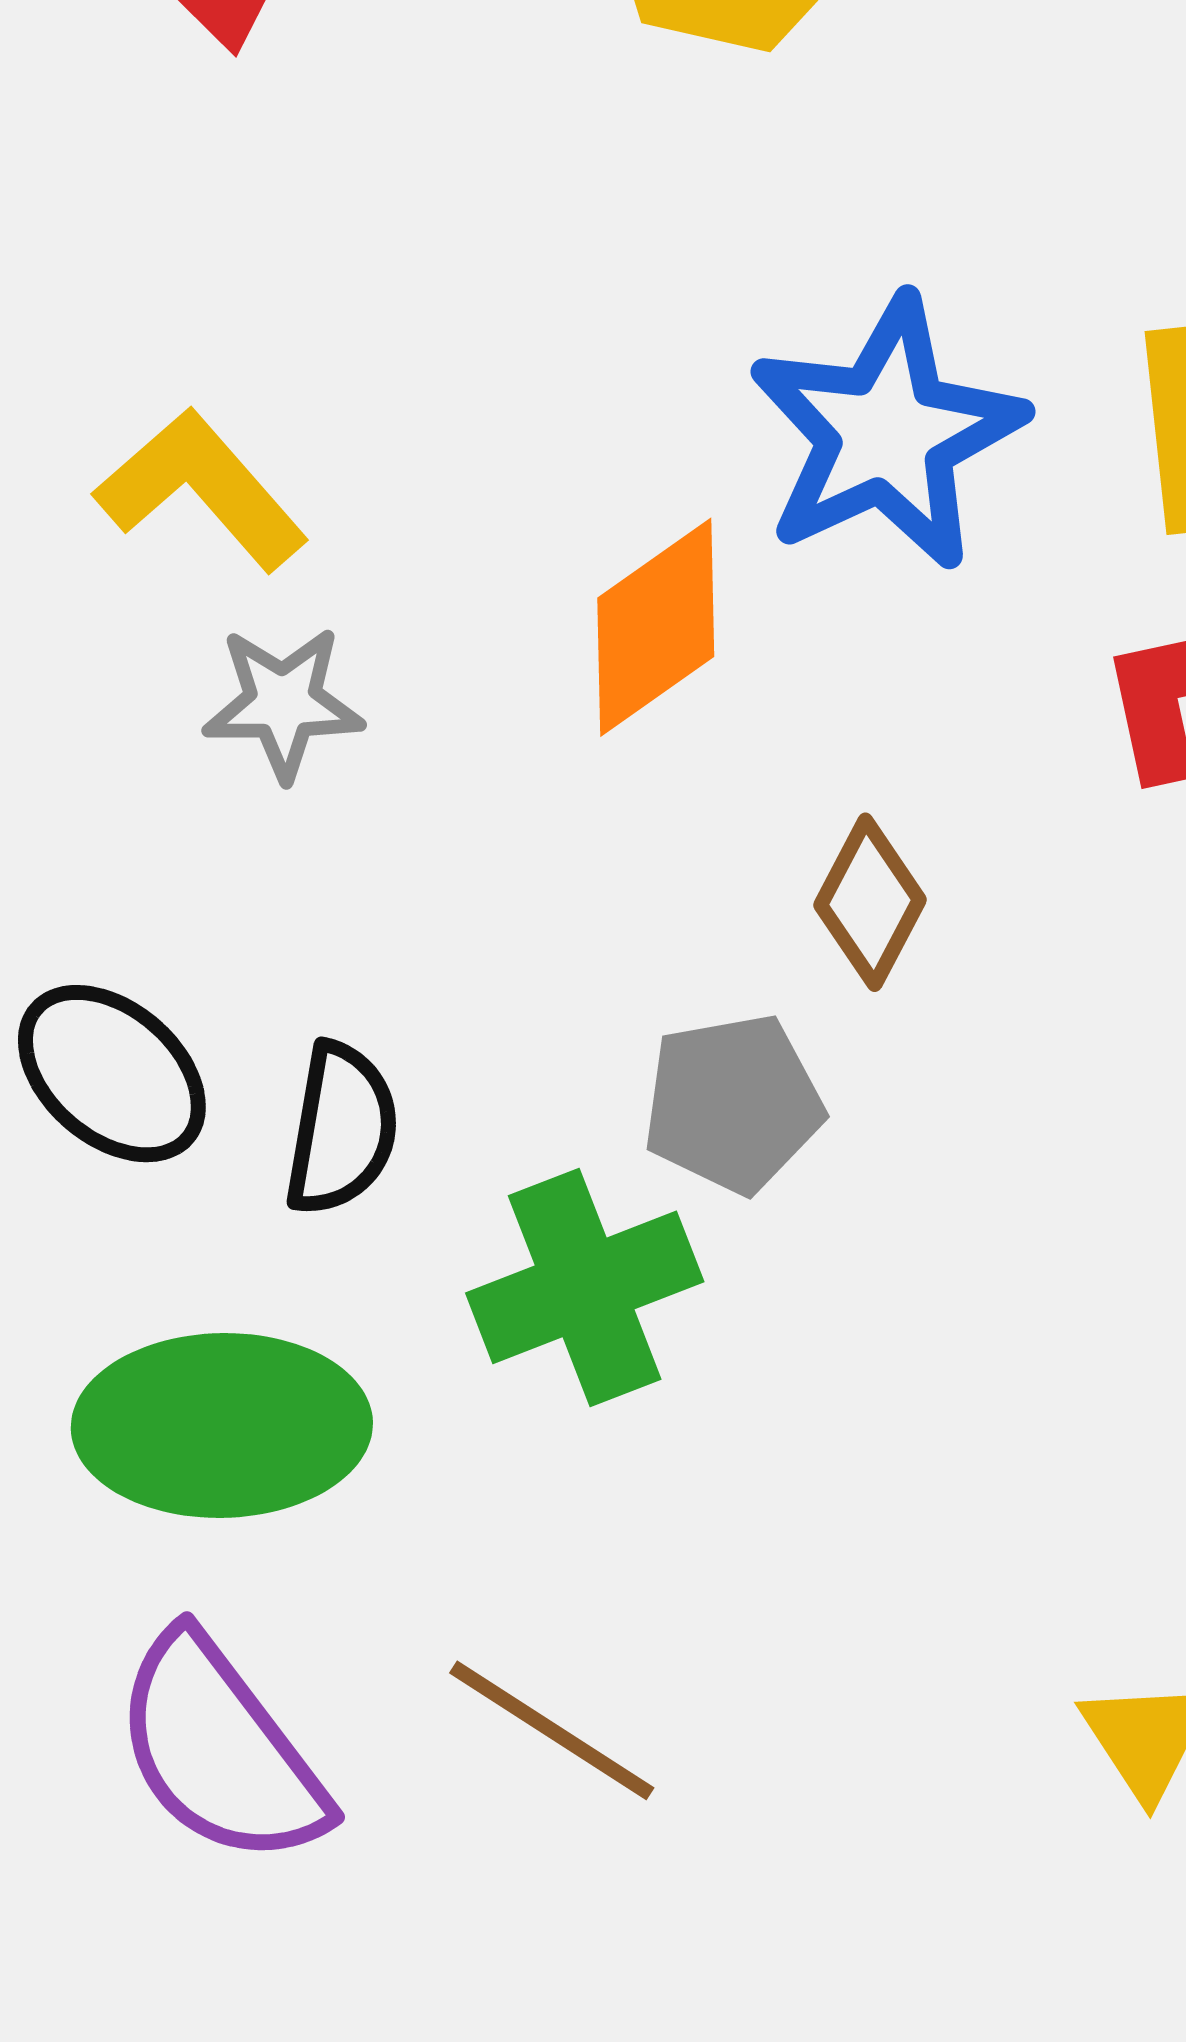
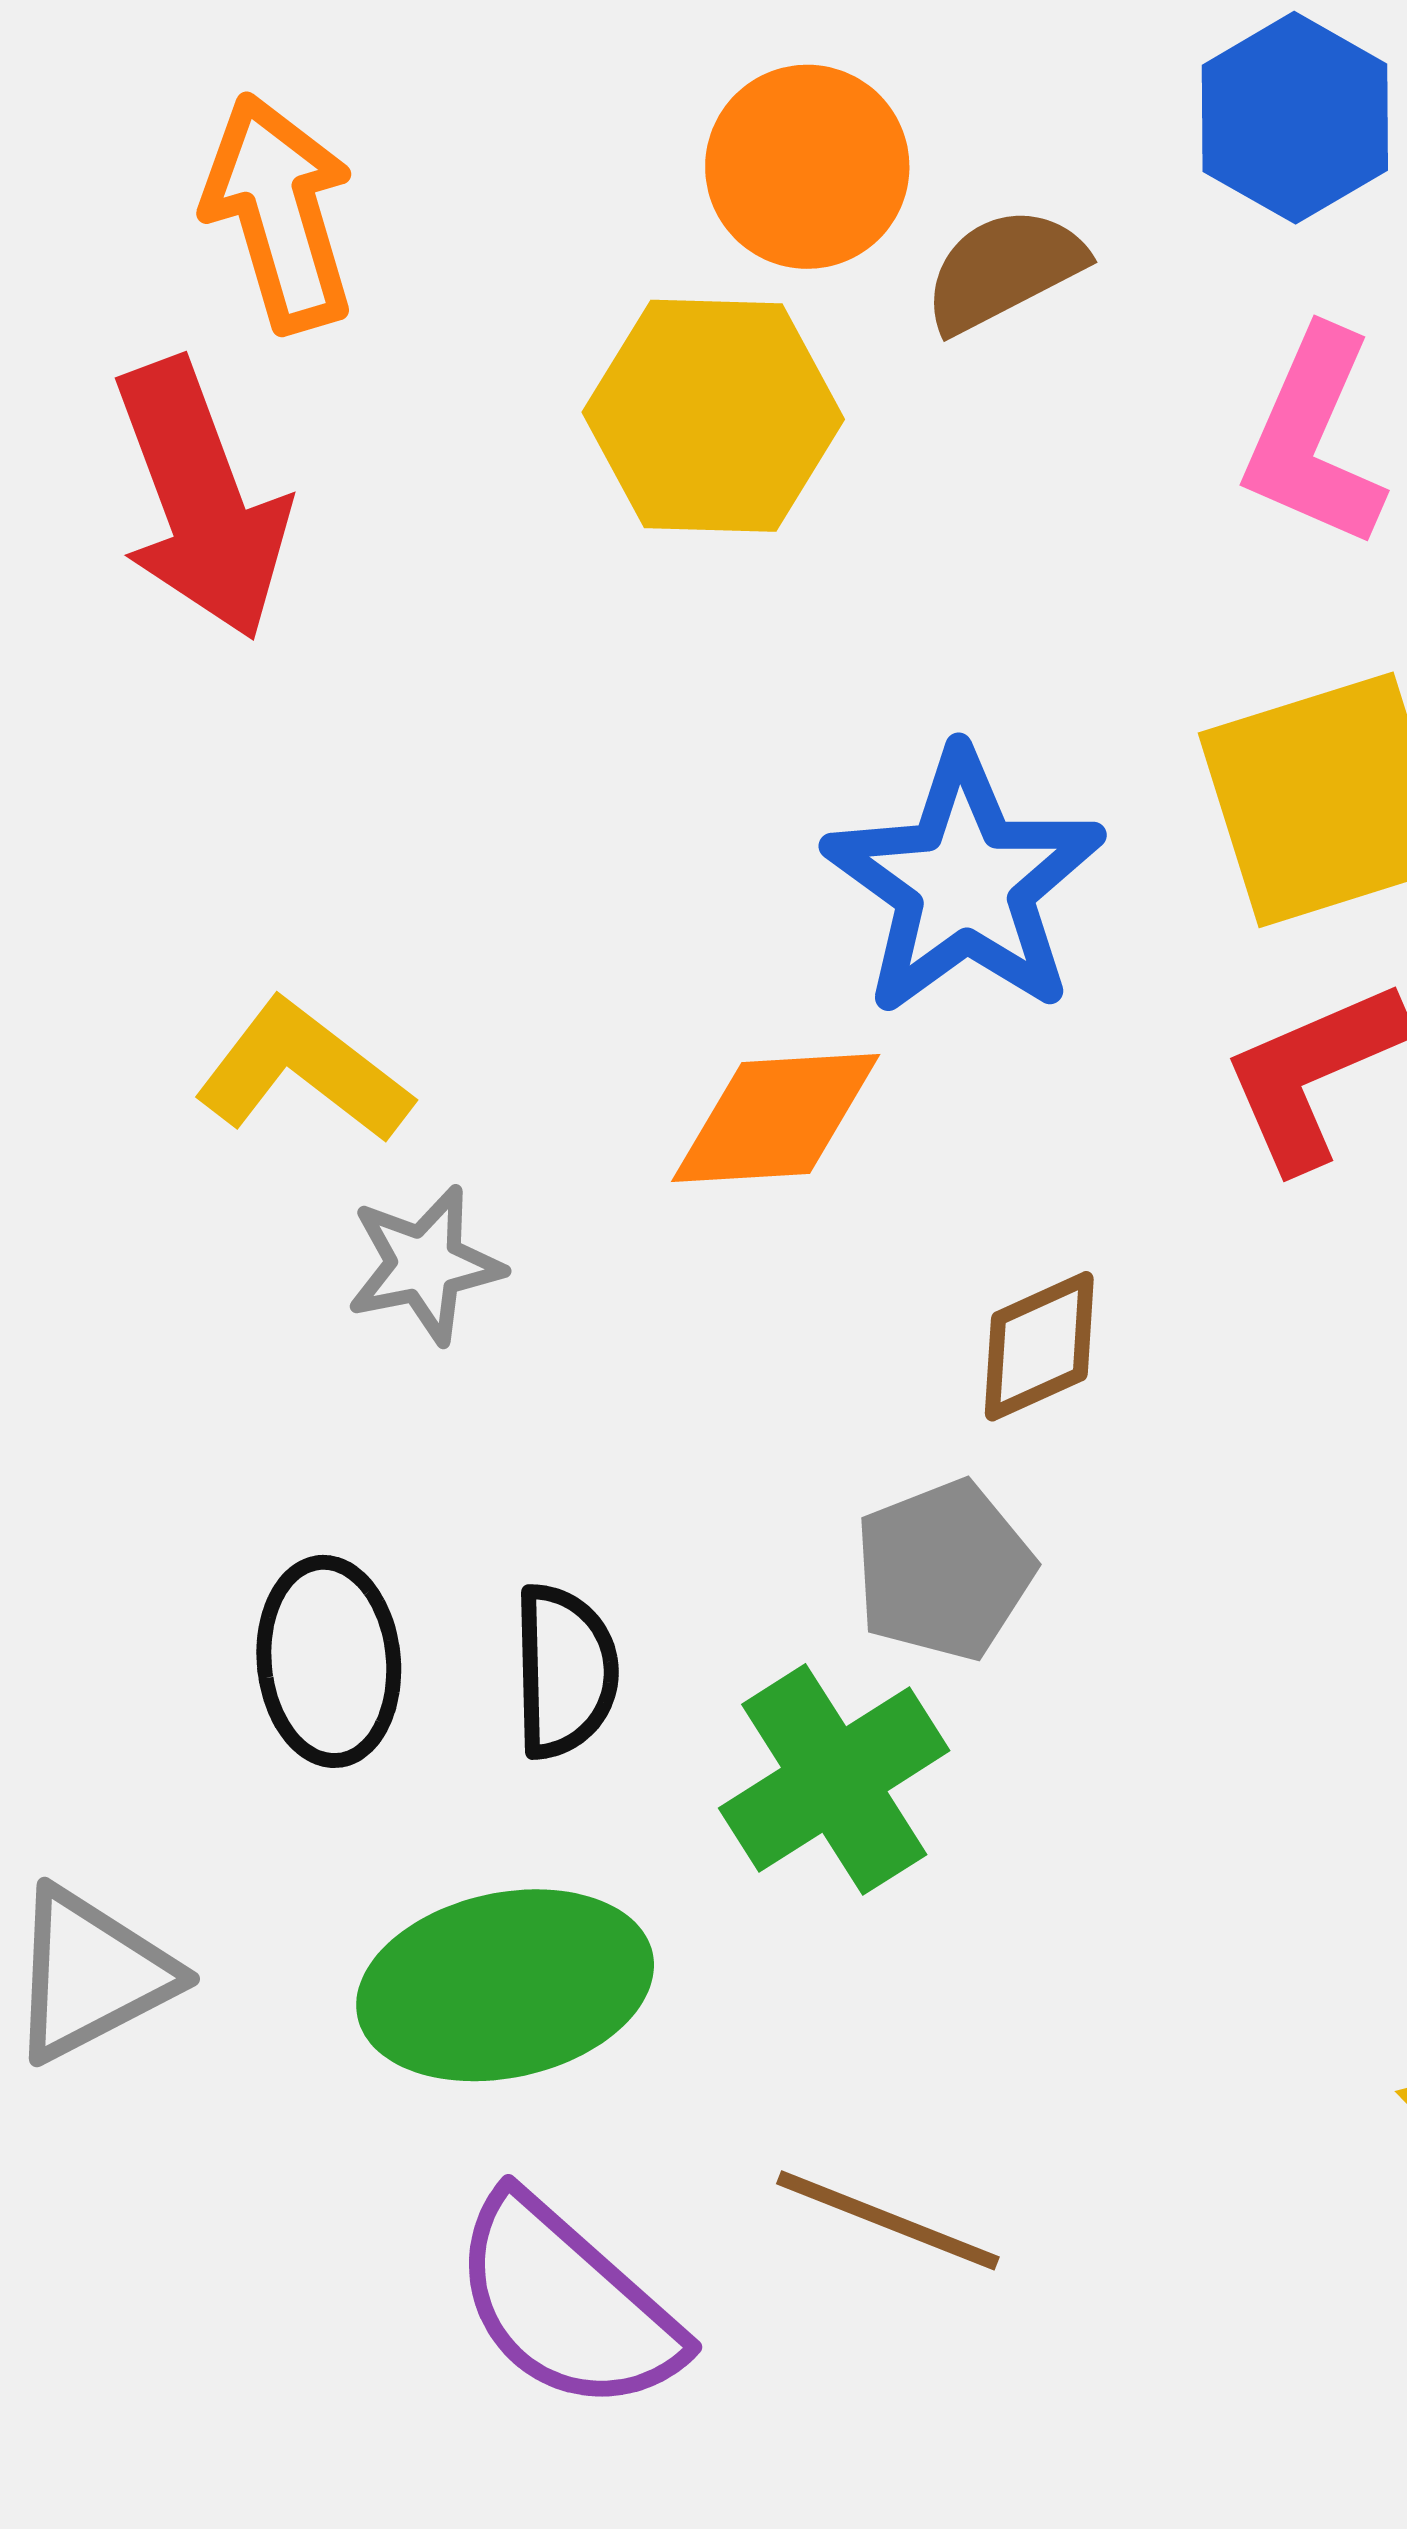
orange diamond: (656, 627) -> (776, 1118), turned 43
brown diamond: (870, 902) -> (1039, 1346), turned 49
black ellipse: (112, 1074) -> (329, 1661), turned 55

